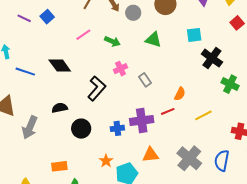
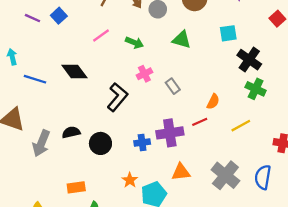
green cross: (230, 84) -> (256, 89), moved
black semicircle: (60, 108) -> (71, 132), moved

